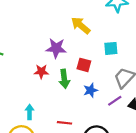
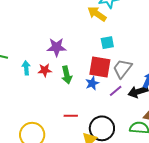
yellow arrow: (81, 25) -> (97, 14), moved
red square: (84, 65) -> (100, 67), moved, size x1.6
cyan arrow: (30, 112) -> (26, 68), moved

